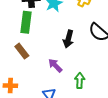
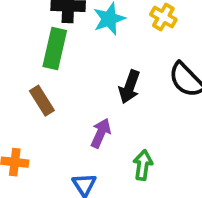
purple arrow: (55, 65) -> (101, 133), turned 63

